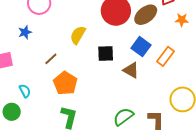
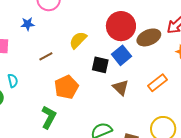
blue square: (141, 47) -> (122, 55), moved
orange pentagon: (65, 83) -> (66, 87), moved

